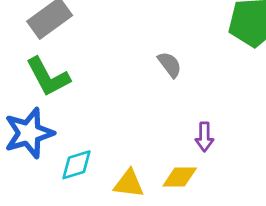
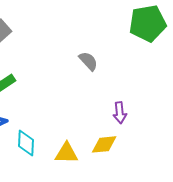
cyan diamond: (77, 165) -> (26, 143), turned -64

